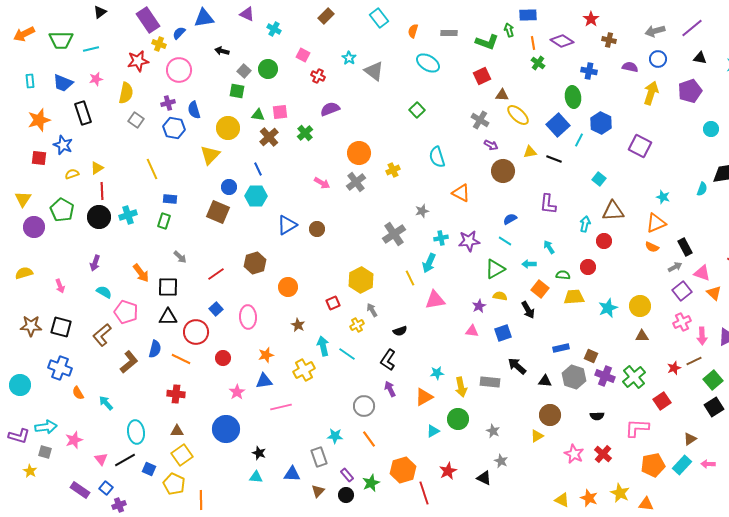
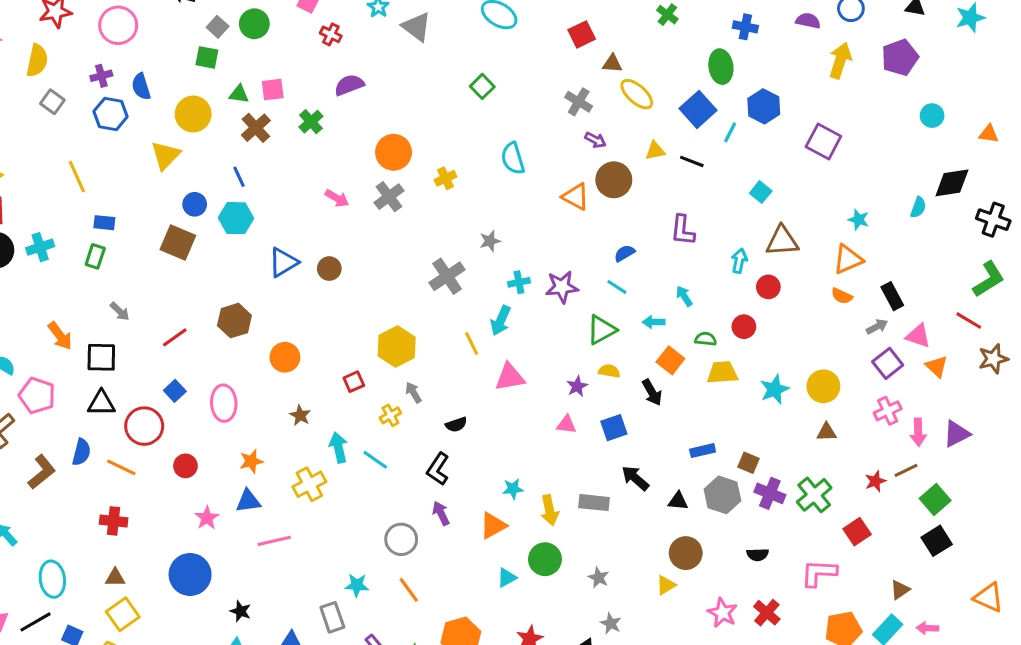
orange triangle: (461, 193) -> (576, 197), moved

